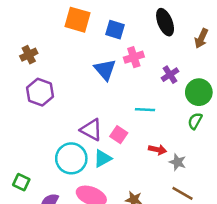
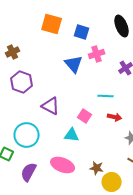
purple triangle: (91, 130) -> (51, 106), moved
red arrow: (158, 150) -> (115, 117), moved
cyan circle: (71, 158) -> (27, 135), moved
cyan triangle: (103, 158) -> (72, 135), turned 35

